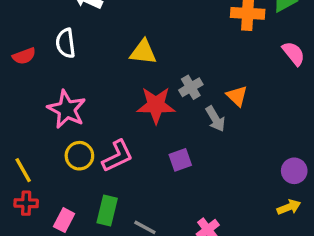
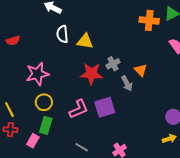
white semicircle: (66, 43) -> (62, 34), moved
pink star: (67, 109) -> (37, 74), turned 30
pink L-shape: (117, 156) -> (79, 109), moved
purple square: (180, 160) -> (105, 107), size x1.5
green rectangle: (107, 210) -> (46, 125), moved

